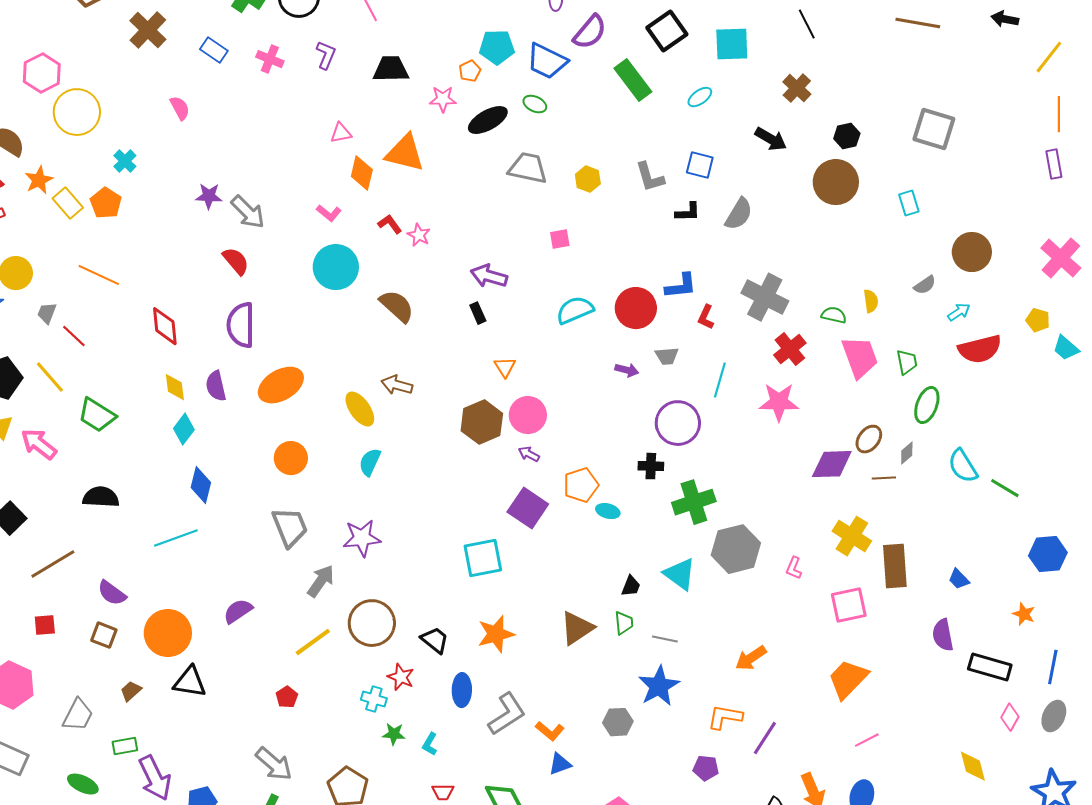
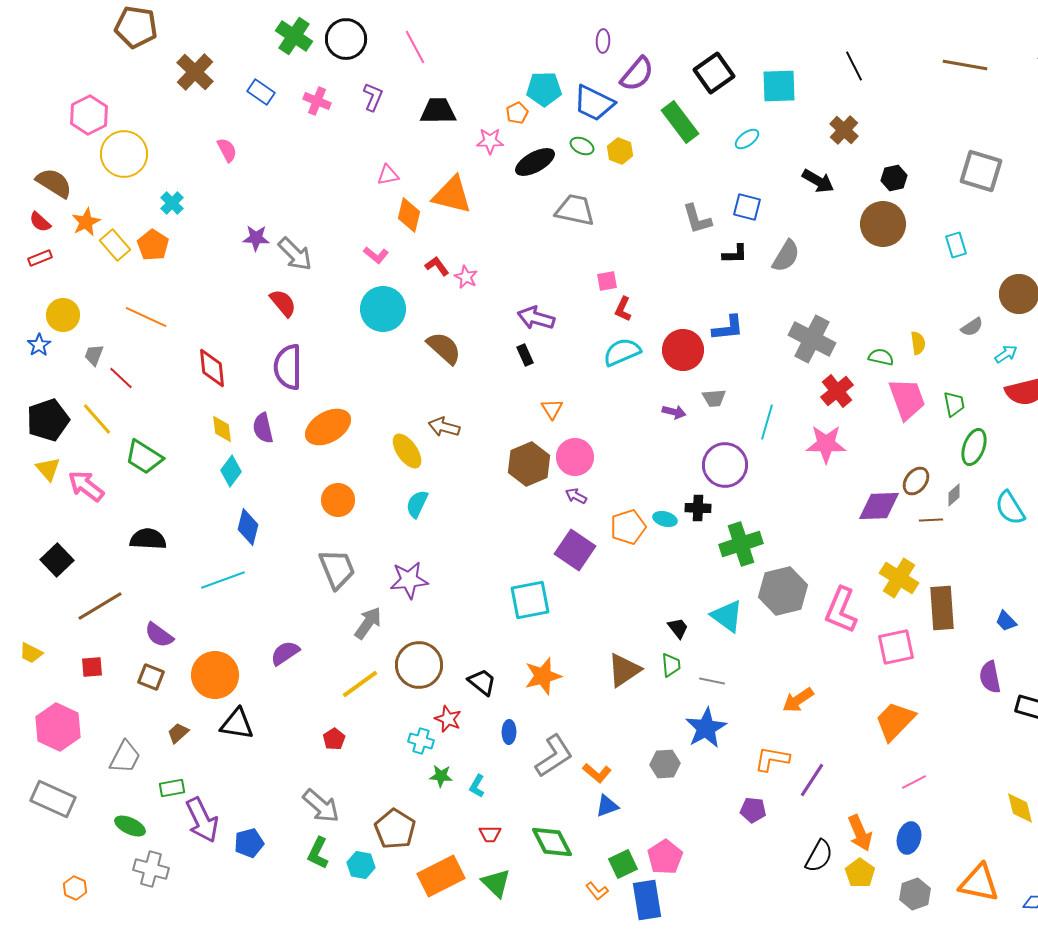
yellow hexagon: (588, 179) -> (620, 151), moved
red L-shape: (706, 317) -> (623, 309), moved
cyan ellipse: (608, 511) -> (665, 519), moved
pink L-shape: (794, 568) -> (841, 610), size x2.0
black trapezoid: (631, 586) -> (678, 628), turned -60
blue ellipse: (462, 690) -> (509, 732), size x0.7

